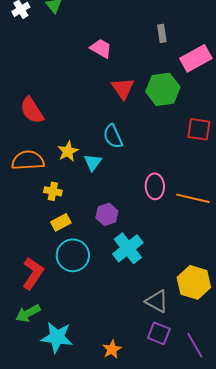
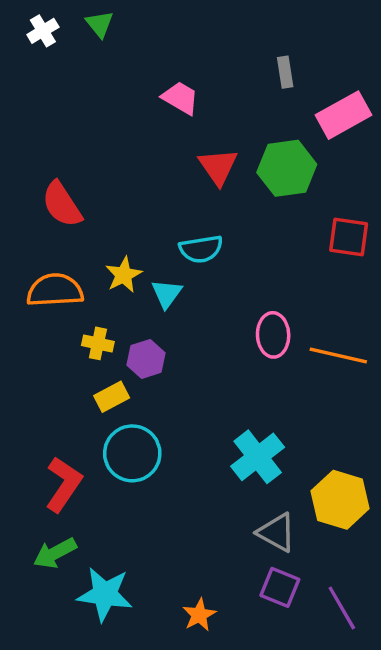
cyan semicircle: (113, 136) -> (201, 249), turned -75
purple hexagon: (107, 214) -> (146, 359), moved
cyan cross: (128, 248) -> (258, 457), moved

